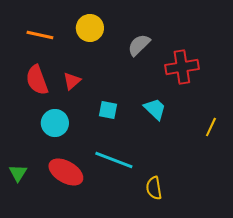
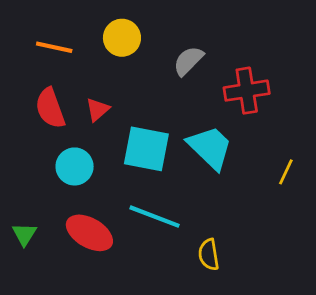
cyan trapezoid: (155, 109) -> (210, 148), size x1.5
cyan square: (108, 110) -> (146, 149), size x1.8

